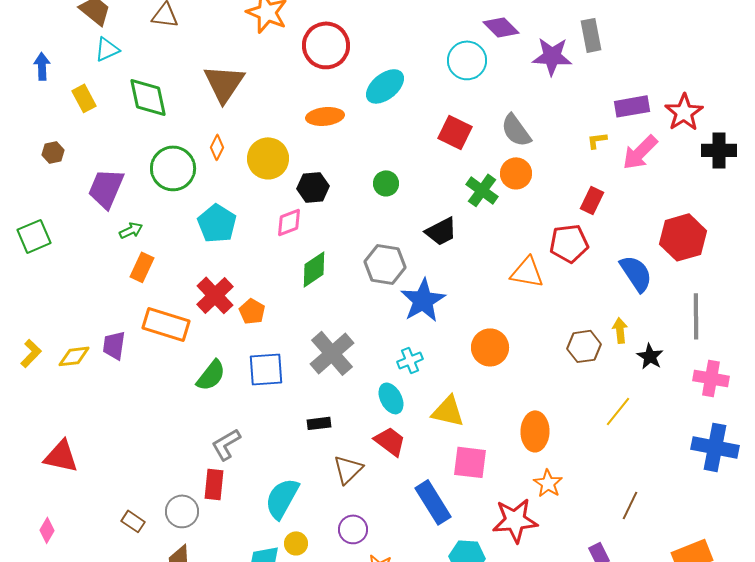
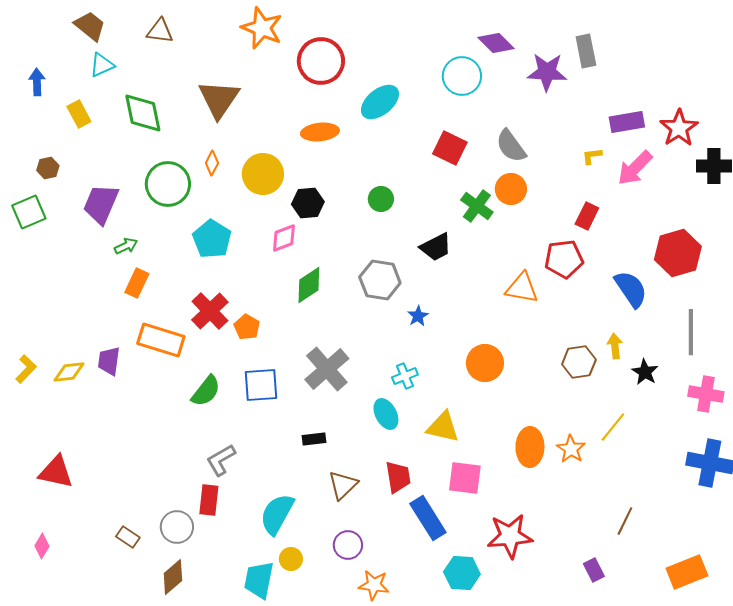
green square: (34, 236) -> (29, 212), moved
blue star: (423, 300) -> (418, 316), size x0.5
red trapezoid: (390, 441) -> (398, 477), moved, turned 44
orange star: (548, 483) -> (571, 449), moved

